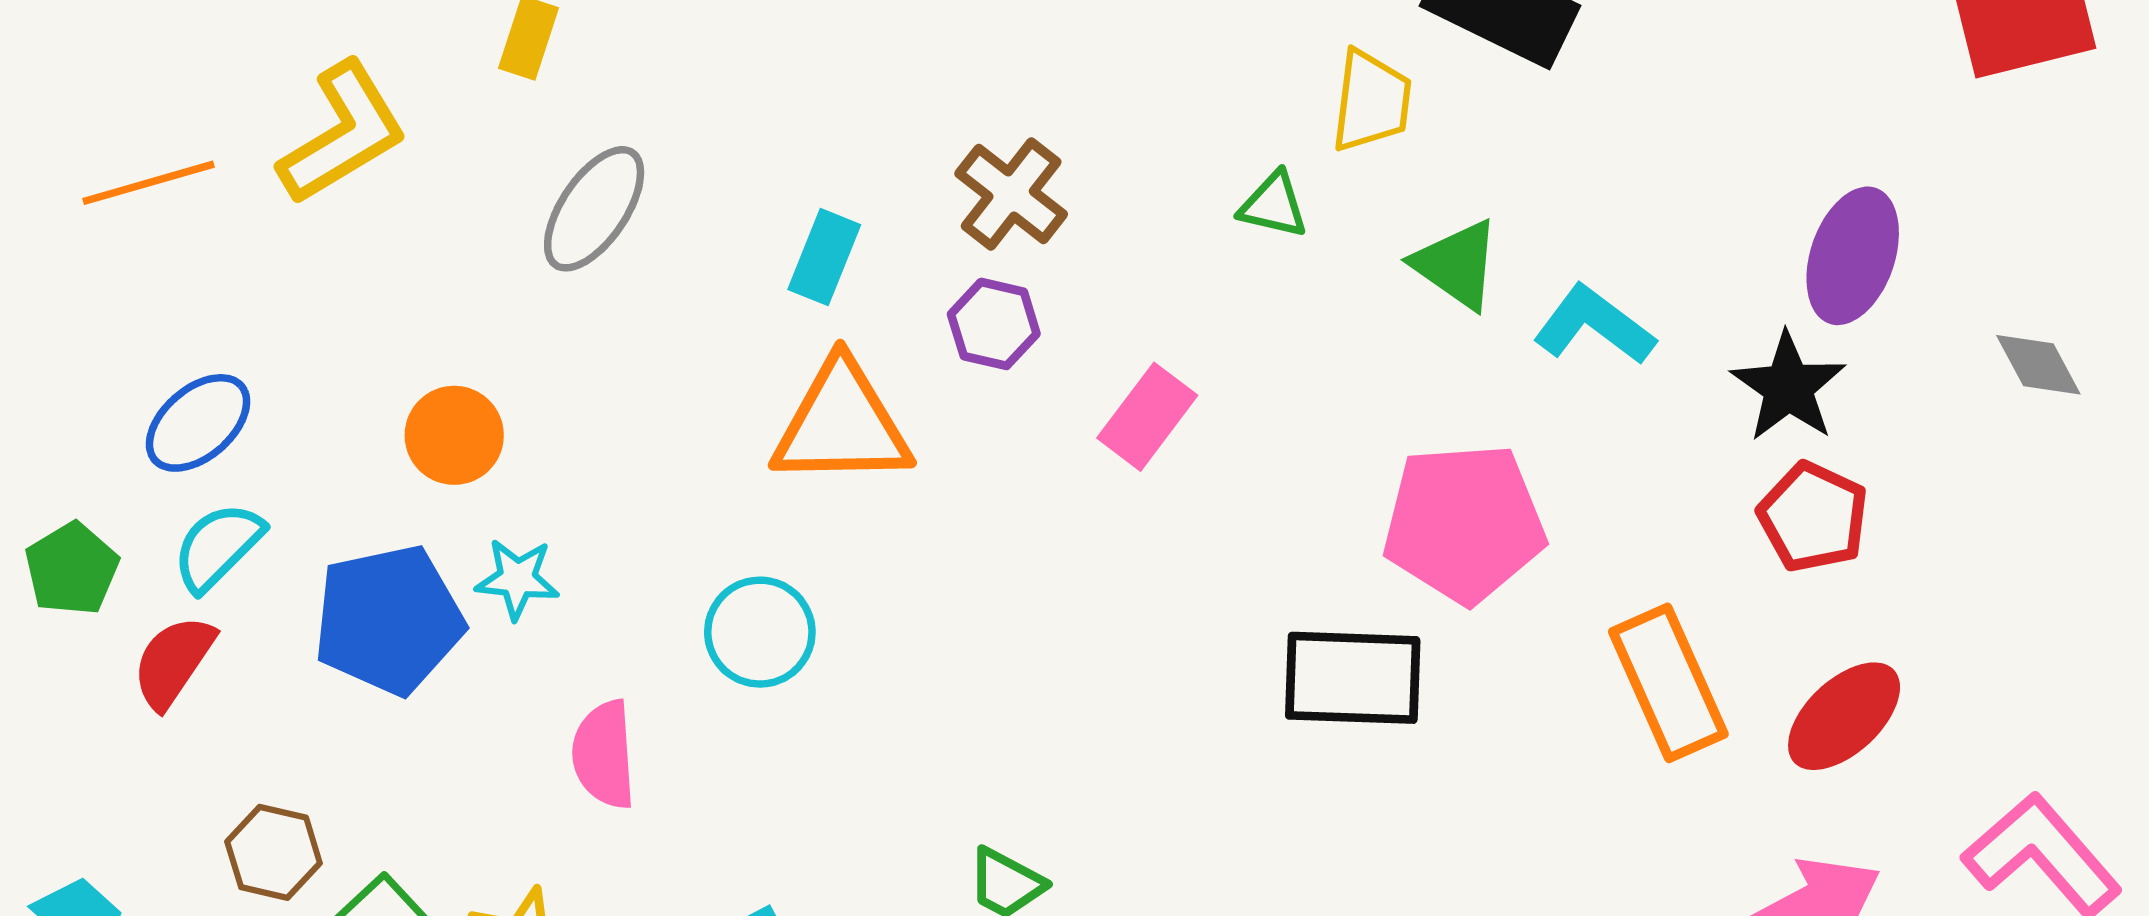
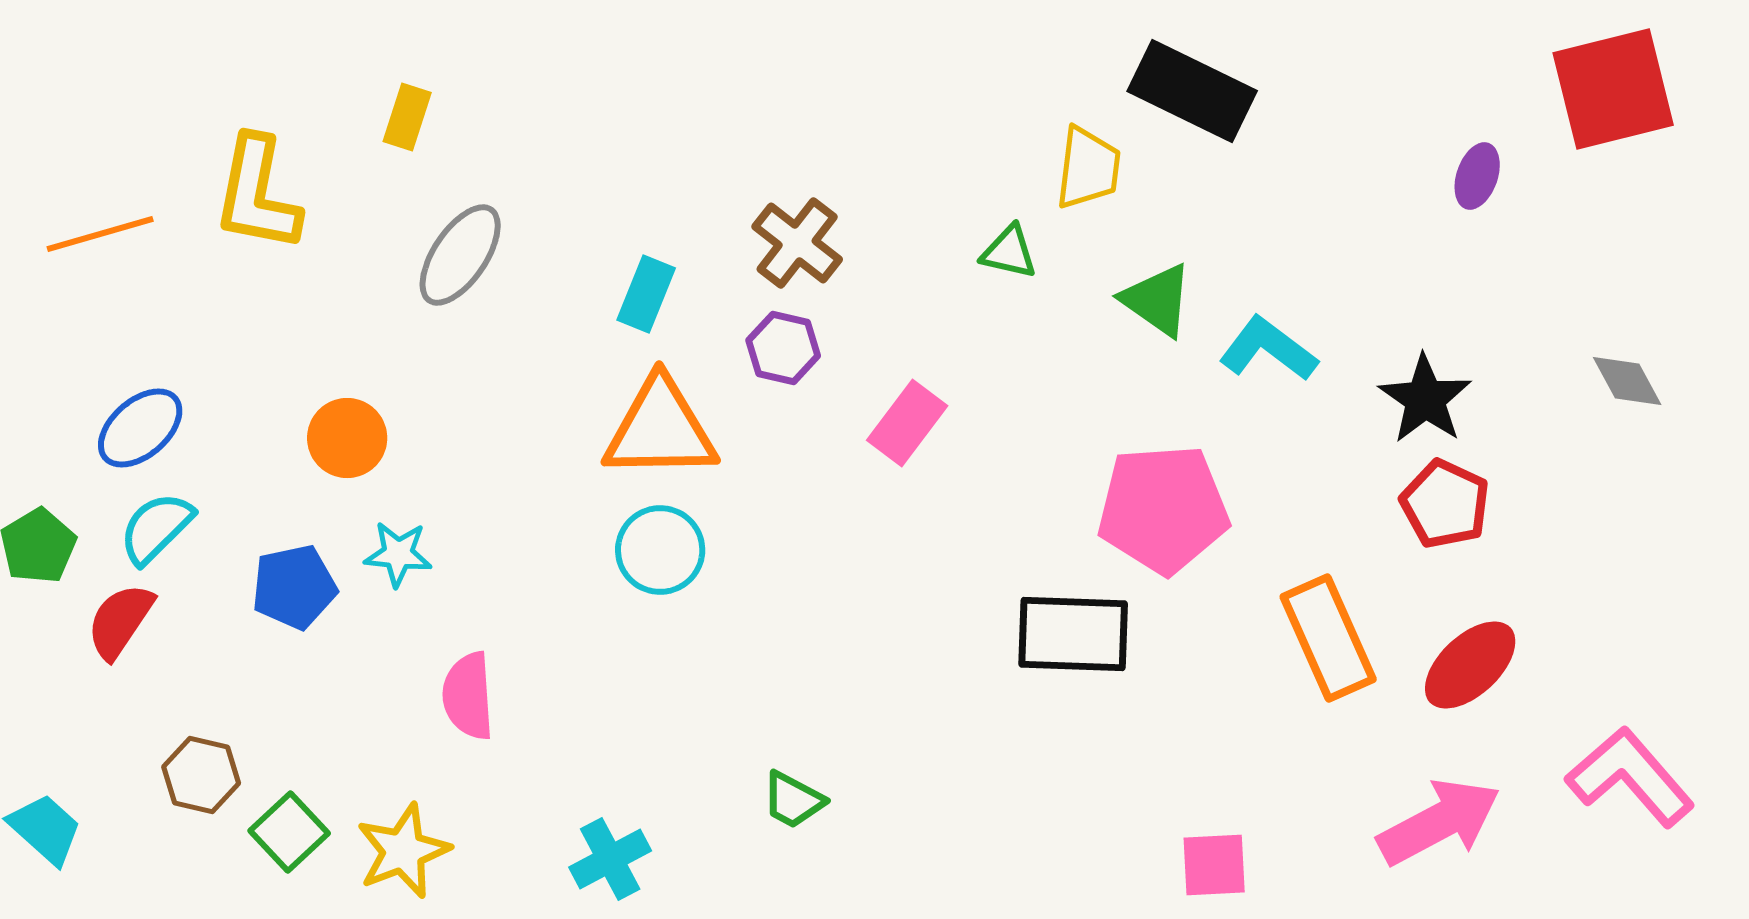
yellow L-shape: (343, 133) -> (257, 194), turned 132
purple ellipse: (1853, 256) -> (1477, 176), moved, size x0.6
blue pentagon: (389, 620) -> (294, 587), size x0.7
cyan circle: (760, 632) -> (660, 550), moved

